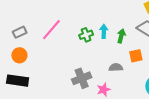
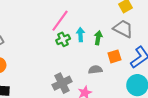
pink line: (51, 30) -> (60, 21), moved

